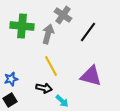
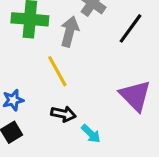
yellow line: (51, 66) -> (57, 71), moved
purple triangle: (91, 76) -> (135, 96), turned 30

